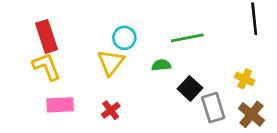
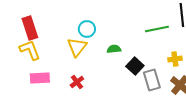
green line: (187, 38) -> (157, 29), moved
yellow cross: (245, 79) -> (175, 59), turned -32

